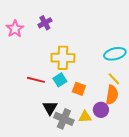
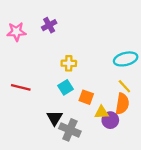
pink star: (15, 29) -> (16, 32), turned 30
yellow cross: (63, 58) -> (69, 63), size x0.6
red line: (36, 80) -> (21, 87), moved
yellow triangle: (85, 117) -> (102, 112), moved

